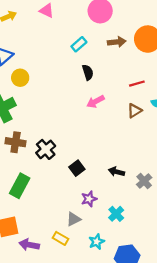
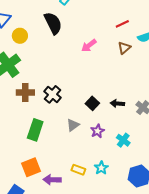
black semicircle: (88, 72) -> (53, 23), moved, size x1.6
black square: (77, 168) -> (92, 103), moved
gray triangle: (74, 219) -> (73, 125), moved
cyan star: (97, 242) -> (101, 168), moved

